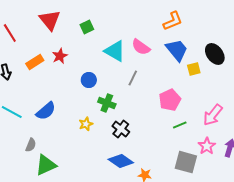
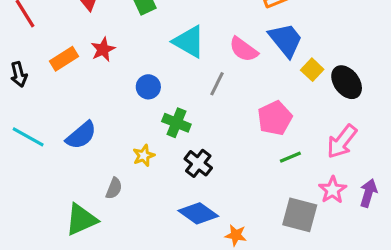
pink semicircle: (141, 47) -> (244, 49), moved
black ellipse: (215, 54) -> (347, 82), moved
yellow square: (194, 69) -> (312, 70), turned -32
gray semicircle: (31, 145) -> (114, 188), moved

